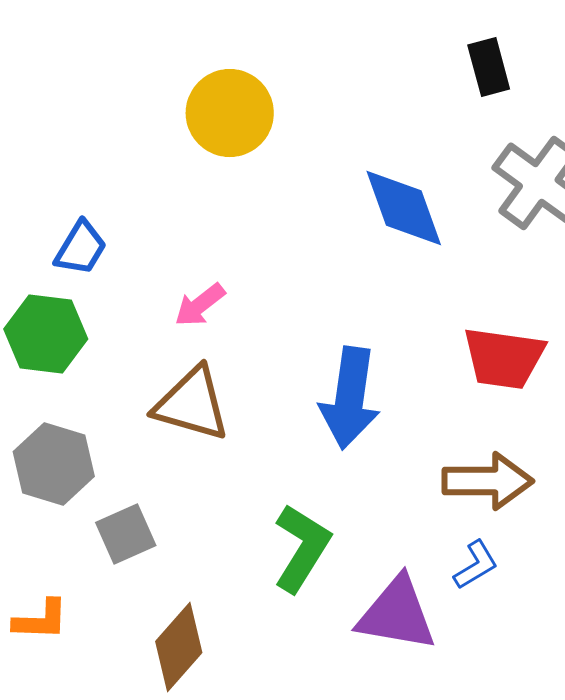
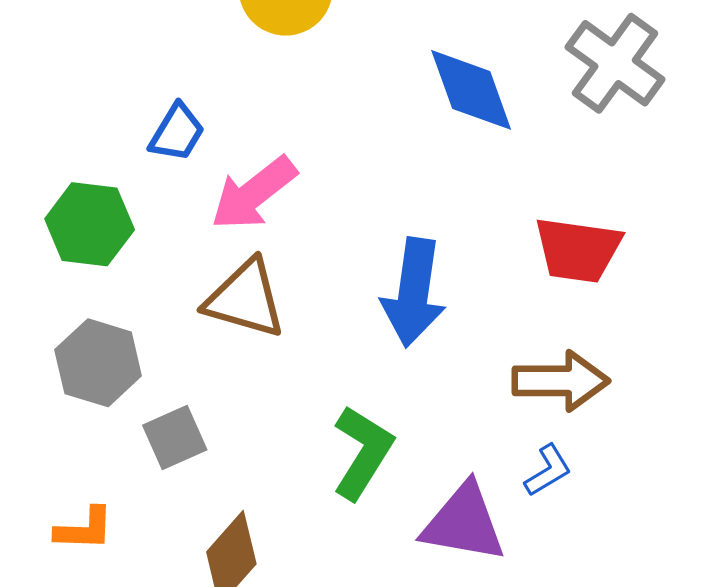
blue trapezoid: (81, 248) -> (177, 133), moved
pink arrow: (200, 305) -> (254, 193), size x1.6

